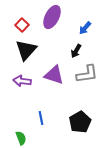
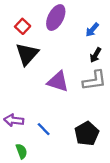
black arrow: (76, 51) -> (96, 55), moved
purple arrow: (22, 81) -> (14, 120), moved
blue line: (41, 118) -> (44, 129), turned -32

